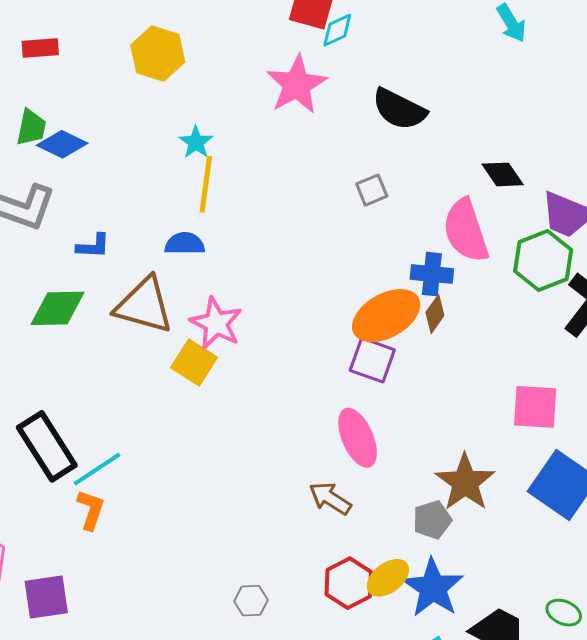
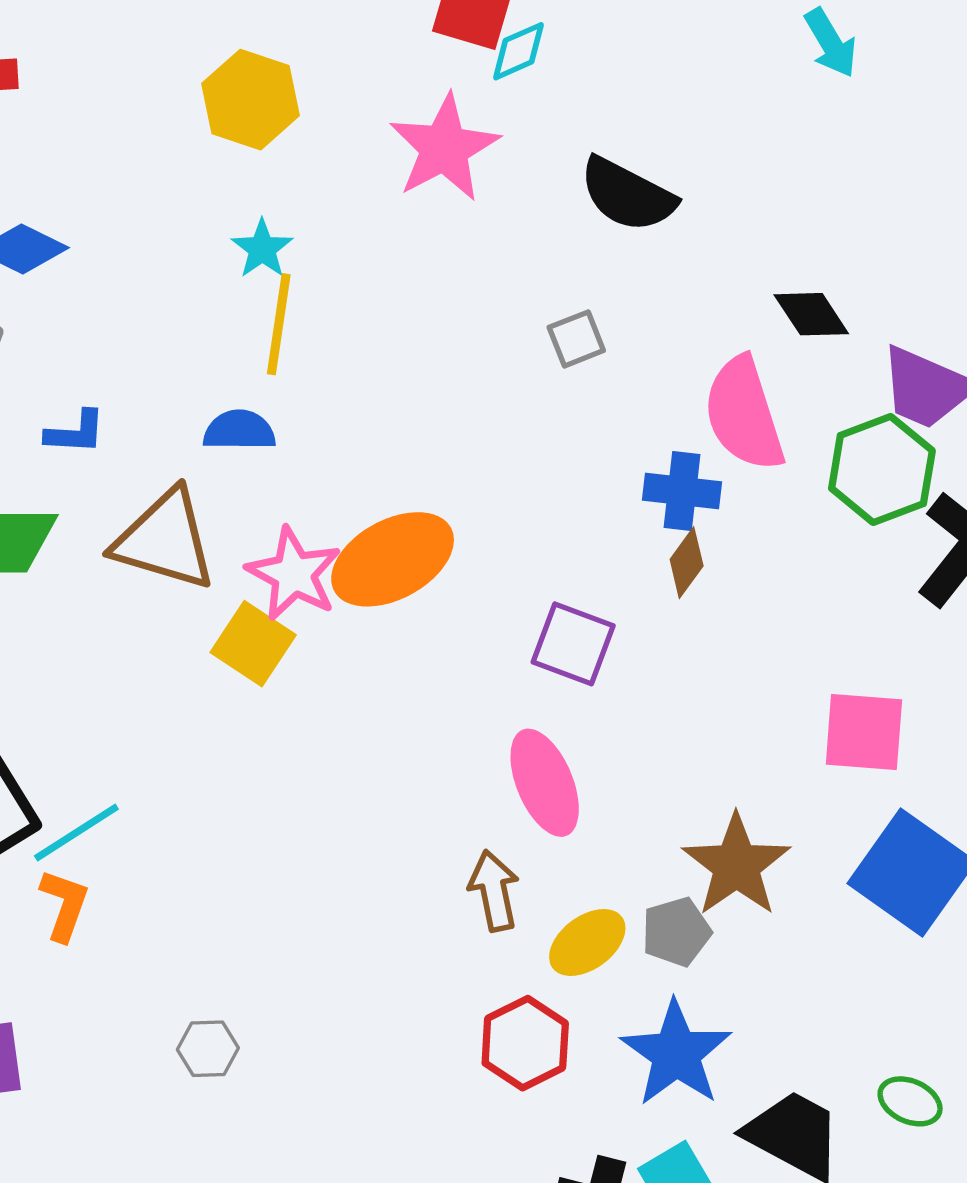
yellow hexagon: (158, 54) -> (250, 100), moved
orange ellipse: (386, 316) -> (393, 559), moved
brown arrow: (330, 498) -> (494, 891), turned 45
yellow ellipse: (388, 578) -> (587, 943), moved
gray hexagon: (251, 601) -> (208, 1049), moved

